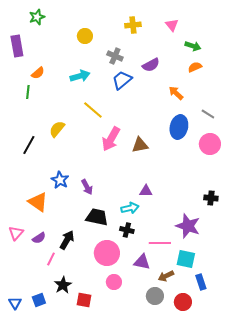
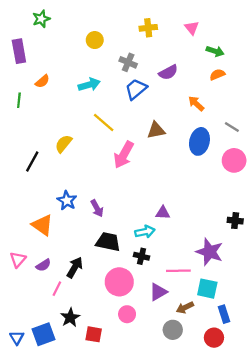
green line: (28, 92) -> (19, 100), moved
brown triangle: (140, 145) -> (156, 130), moved
purple triangle: (142, 262) -> (158, 292), turned -42
blue square: (39, 300) -> (43, 334), size x1.5
red circle: (183, 302) -> (214, 338), moved

